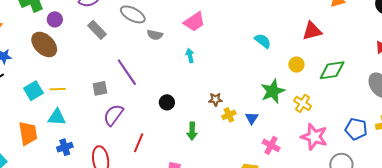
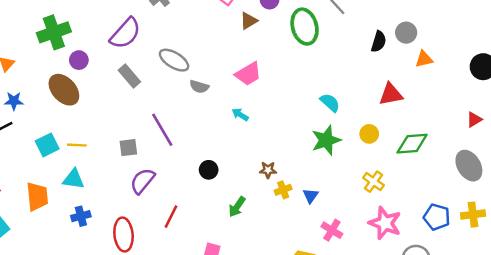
cyan arrow: (190, 56) -> (240, 115), turned -48
green star: (273, 91) -> (326, 140), moved
green arrow: (192, 131) -> (237, 207), turned 30

